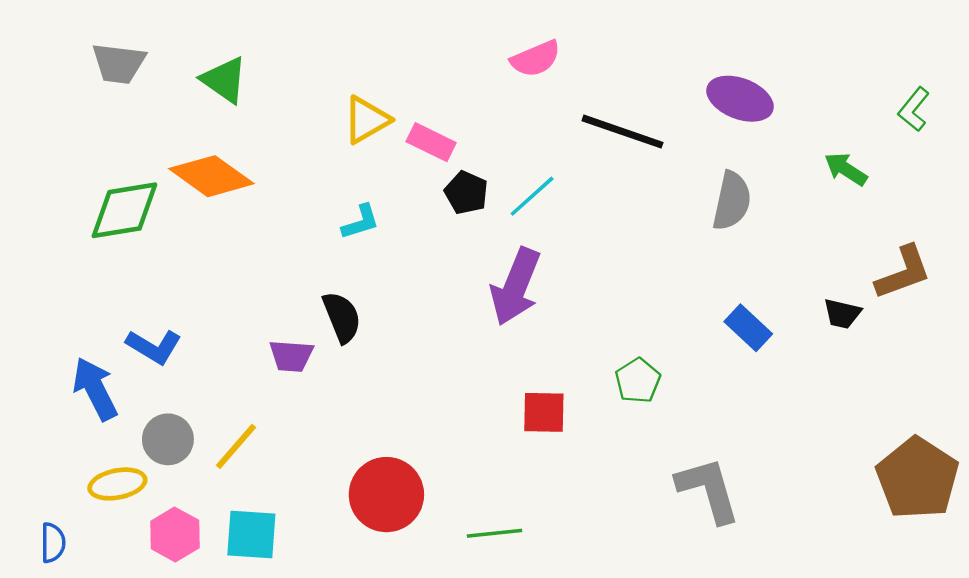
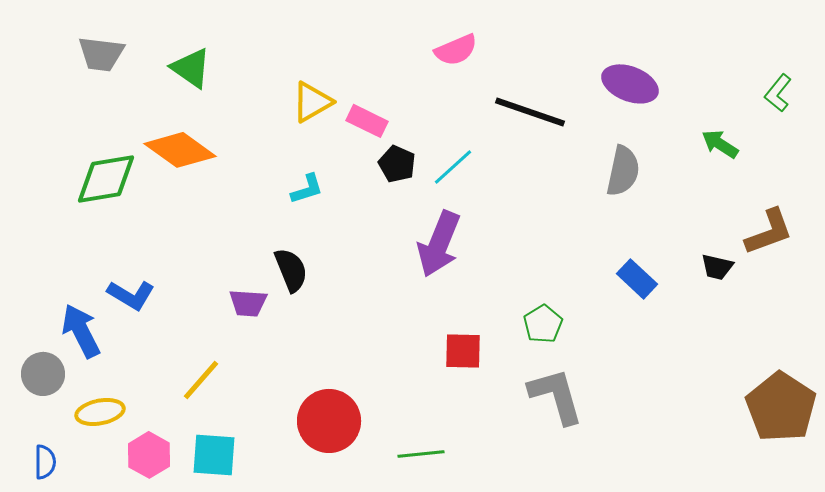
gray circle: (168, 439) -> (43, 374), moved
gray L-shape: (708, 490) -> (556, 396), moved

